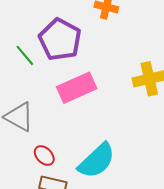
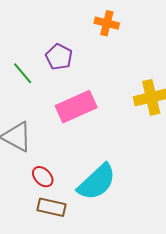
purple pentagon: (60, 40) -> (59, 57), size x0.6

